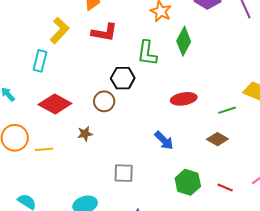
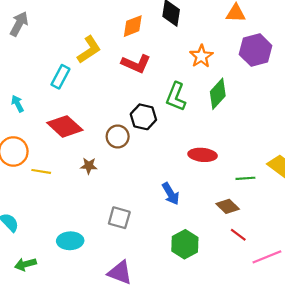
red line: (225, 187) -> (238, 235), moved

